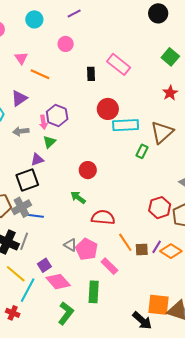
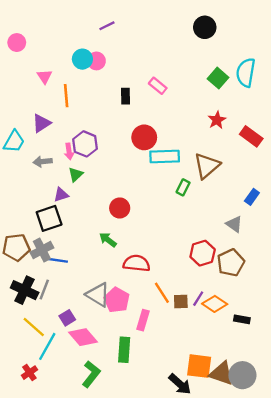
cyan circle: (34, 19) -> (82, 59), moved
pink rectangle: (119, 64) -> (158, 86), size x0.7
orange line: (40, 74) -> (66, 96), turned 60
gray triangle: (70, 245) -> (98, 295), size x1.6
pink rectangle: (109, 266) -> (143, 320), turned 60
red cross: (13, 313) -> (29, 373), turned 32

